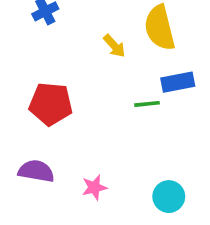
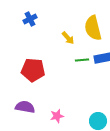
green line: (147, 104) -> (82, 60), moved

